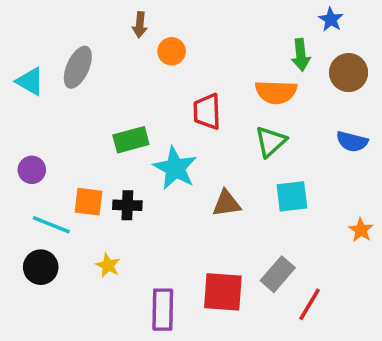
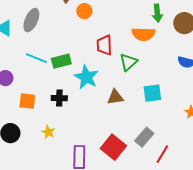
green triangle: (271, 142) -> (128, 62), moved
orange square: (88, 202) -> (27, 101), moved
cyan line: (51, 225) -> (36, 58), moved
red square: (223, 292) -> (113, 147), turned 35

